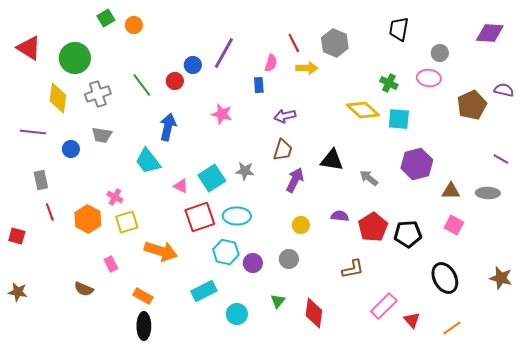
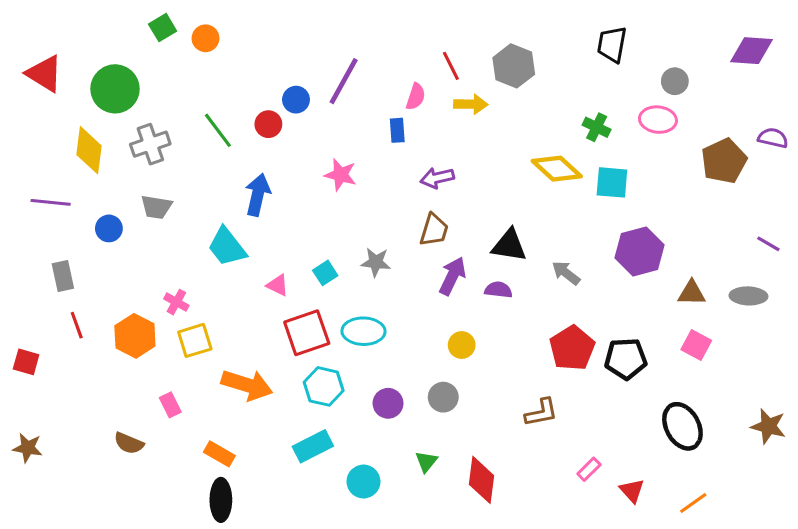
cyan square: (212, 178) -> (325, 273), size x0.6
purple semicircle: (340, 216) -> (498, 290), moved
cyan hexagon: (226, 252) -> (324, 386), moved
pink rectangle: (384, 306) -> (589, 469), size x0.6

